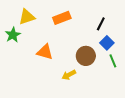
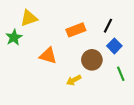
orange rectangle: (62, 18) -> (76, 30), moved
green line: (113, 61) -> (121, 74), moved

